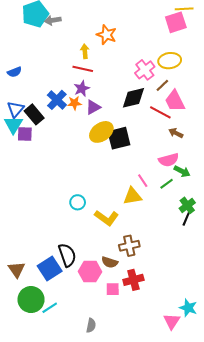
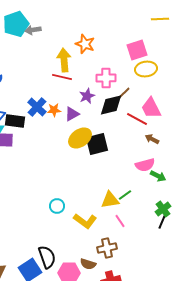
pink square: (176, 22) -> (137, 50), moved
yellow arrow: (85, 51) -> (64, 60), size x1.6
pink cross: (145, 70) -> (106, 78), moved, turned 36
brown line: (162, 85) -> (124, 93), moved
purple star: (82, 89) -> (87, 96), moved
black rectangle: (34, 114) -> (15, 121), turned -42
pink line: (143, 181) -> (120, 221), moved
green line: (167, 184) -> (125, 195), moved

